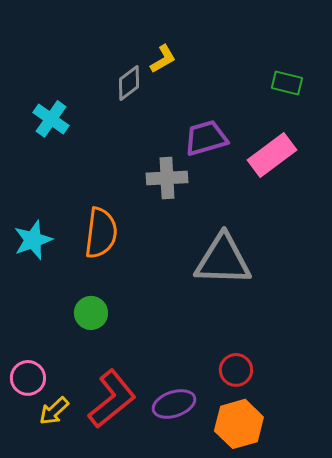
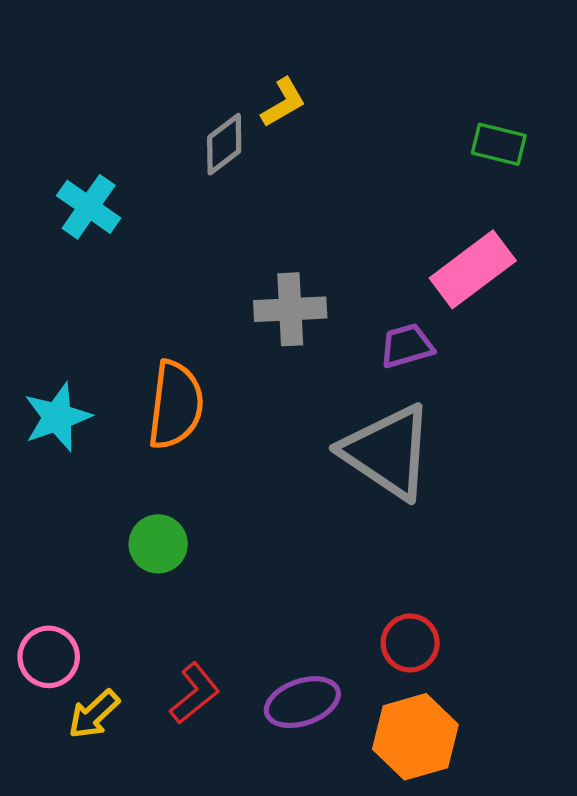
purple trapezoid: (206, 138) -> (407, 346), moved, size x0.7
gray triangle: (223, 260) -> (388, 452), turned 32
red L-shape: (112, 399) -> (195, 693), size x0.6

